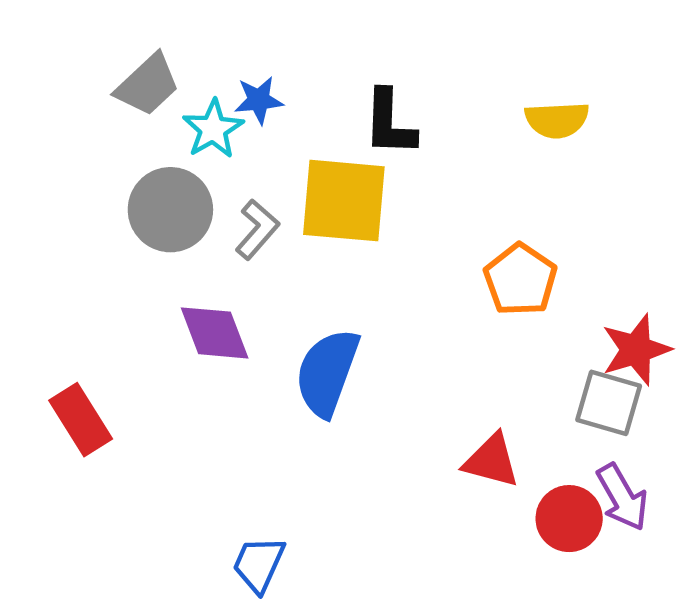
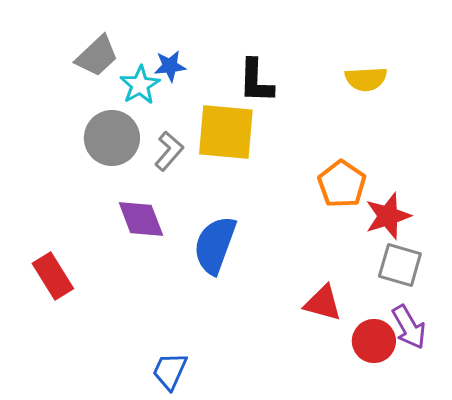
red star: (636, 350) -> (388, 216), moved

